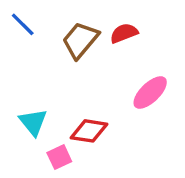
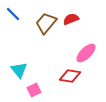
red diamond: (89, 131) -> (70, 76), moved

